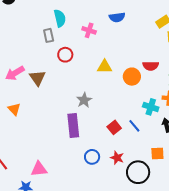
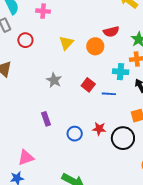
yellow triangle: (105, 67) -> (66, 43), turned -35
purple rectangle: (73, 125) -> (46, 119), moved, size x0.6
blue line: (134, 126) -> (109, 94), turned -32
red square: (114, 127) -> (88, 85), moved

